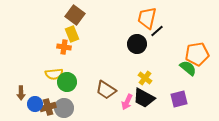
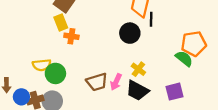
black line: (157, 31) -> (151, 19), turned -48
orange cross: (64, 47) -> (71, 36), moved
brown trapezoid: (106, 90) -> (97, 82), turned -50
pink arrow: (127, 102) -> (116, 82), moved

